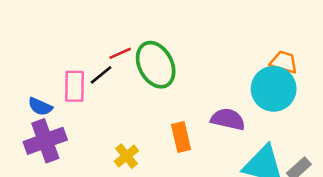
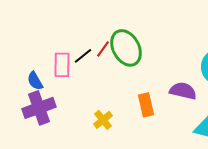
red line: (120, 53) -> (103, 49), moved, turned -30
blue semicircle: (40, 107) -> (35, 81), turned 36

